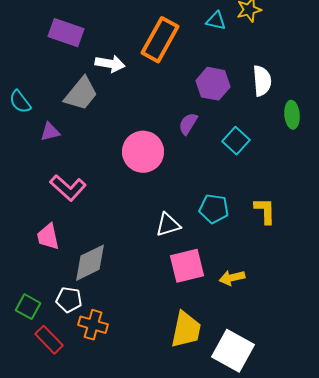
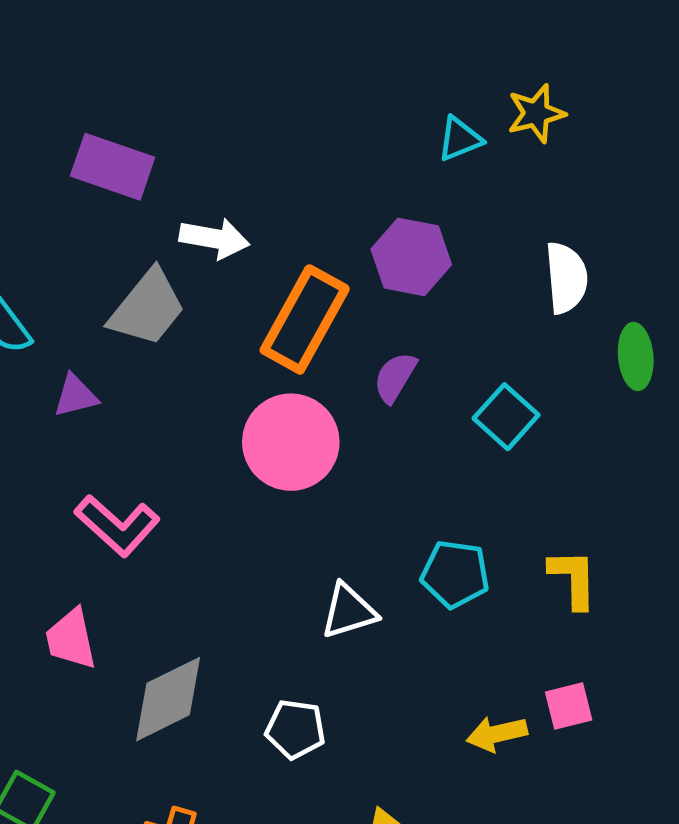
cyan triangle: (216, 21) -> (460, 139), turned -35
orange rectangle: (160, 40) -> (305, 319), moved
purple hexagon: (213, 84) -> (411, 257), moved
pink square: (187, 266) -> (569, 706), moved, size x0.6
white pentagon: (69, 300) -> (295, 729), moved

